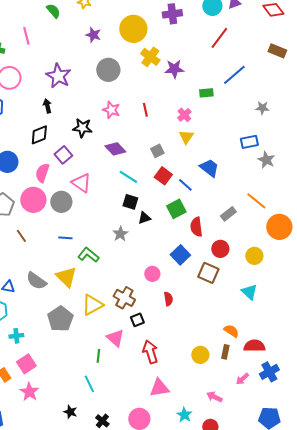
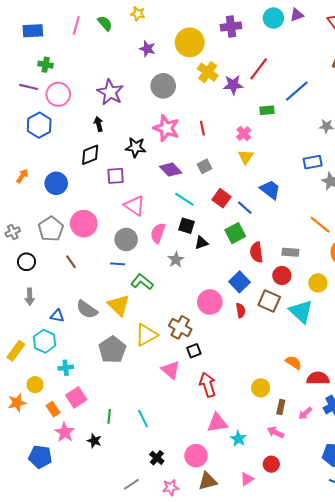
pink line: (26, 36) -> (76, 25), moved, turned 30
red line: (219, 38) -> (259, 69), moved
pink star: (111, 110) -> (166, 128), size x1.4
gray square: (157, 151) -> (205, 166), moved
purple square: (63, 155) -> (116, 176), turned 36
pink semicircle: (42, 173) -> (158, 233), moved
gray circle: (61, 202) -> (126, 239), moved
gray rectangle: (228, 214) -> (290, 252), moved, turned 42
pink circle: (152, 274) -> (210, 302), size x1.5
cyan triangle: (249, 292) -> (301, 312), moved, size x1.4
red semicircle: (168, 299) -> (241, 310), moved
brown rectangle: (225, 352) -> (281, 407), moved
green line: (98, 356) -> (109, 416), moved
pink star: (29, 392) -> (65, 432), moved
black star: (70, 412) -> (94, 441), moved
cyan star: (184, 415) -> (238, 439), moved

